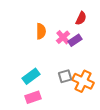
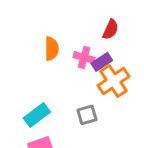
pink cross: (63, 37) -> (84, 57), turned -32
orange cross: (83, 81) -> (114, 81), moved, turned 30

